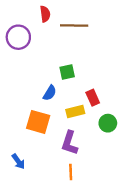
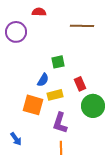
red semicircle: (45, 14) -> (39, 12), turned -80
brown line: (74, 26) -> (82, 26), moved
yellow rectangle: (75, 112) -> (55, 95), moved
green circle: (108, 123) -> (93, 106), size x1.5

